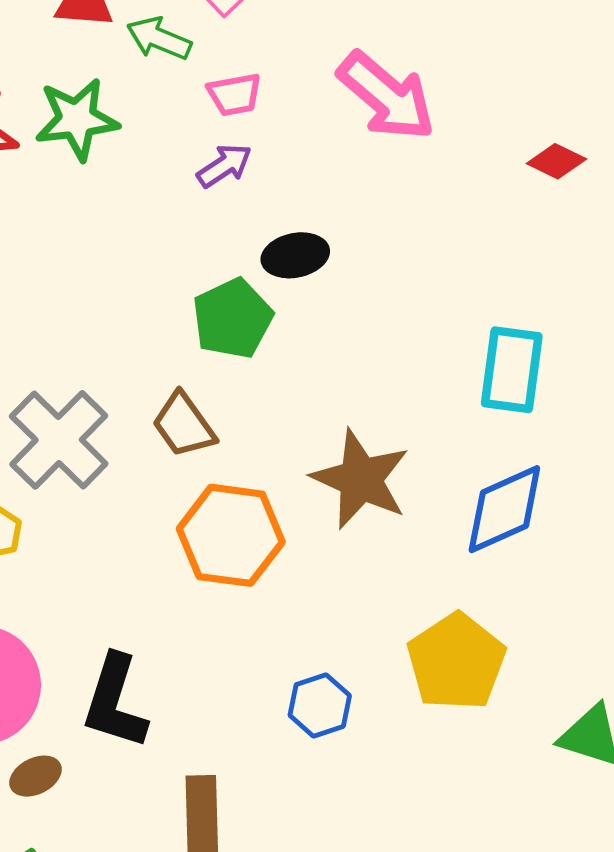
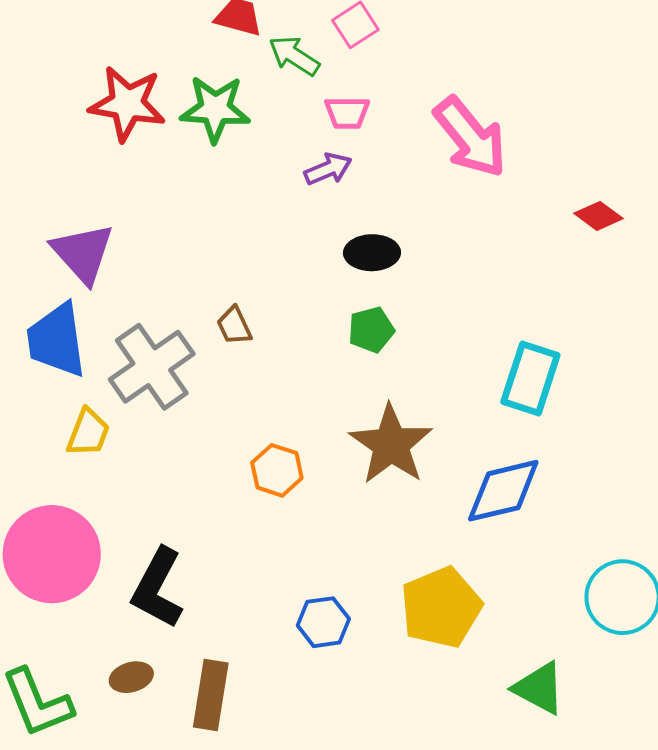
green pentagon: (233, 319) -> (371, 330), moved, size x0.7
brown trapezoid: (184, 425) -> (234, 326), moved, size x0.7
orange hexagon: (231, 535) -> (277, 470), size x0.6
brown ellipse: (36, 776) -> (131, 677), moved

